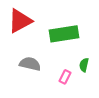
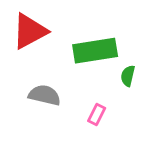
green semicircle: (84, 65) -> (128, 76), moved

